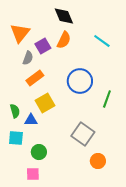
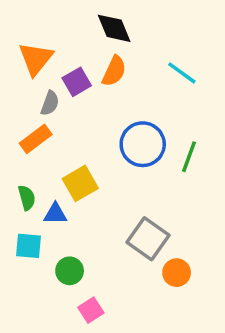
orange rectangle: (35, 78) -> (36, 139), moved
green line: (107, 99) -> (189, 157), moved
orange circle: (98, 161) -> (177, 273), moved
pink square: (33, 174) -> (91, 310), moved, turned -32

